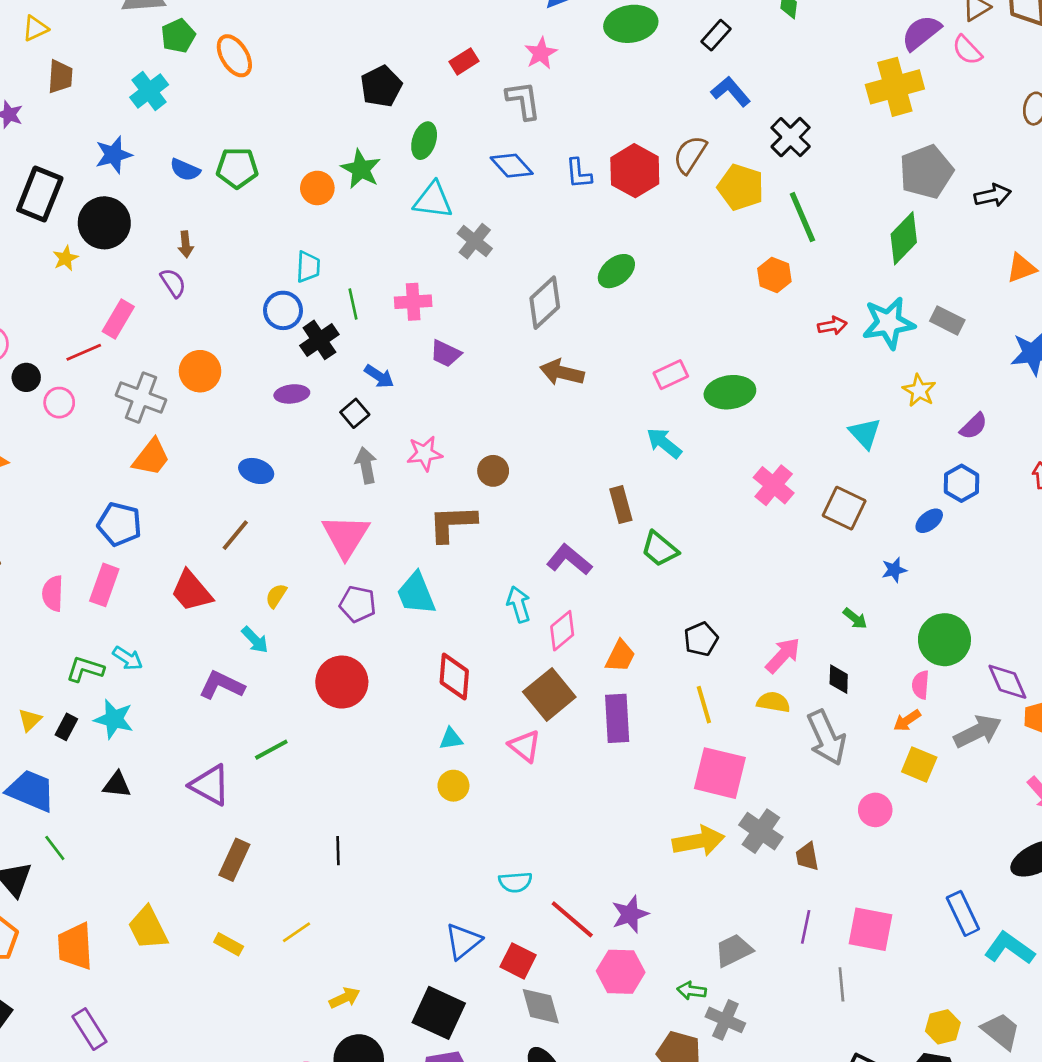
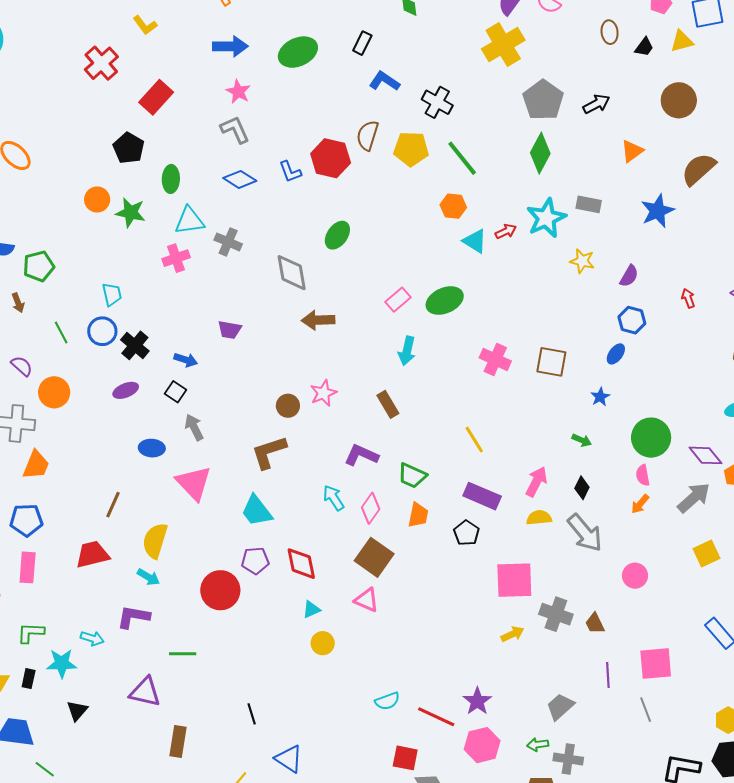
red rectangle: (464, 61) -> (156, 97), moved, size x1.6
green pentagon: (237, 168) -> (39, 266), moved
orange circle: (317, 188) -> (97, 199), moved
purple semicircle: (173, 283) -> (22, 366), moved
pink cross: (413, 302) -> (176, 258), moved
gray diamond: (545, 303) -> (292, 273), turned -42
green line: (353, 304) -> (61, 333), moved
cyan triangle: (865, 433) -> (475, 241), moved
cyan arrow: (664, 443) -> (407, 351), turned -100
pink star: (425, 453) -> (323, 393), moved
blue ellipse: (256, 471) -> (152, 448), moved
green trapezoid: (660, 549) -> (412, 476), moved
red trapezoid: (191, 591) -> (92, 554), turned 132
yellow semicircle: (276, 596) -> (155, 541), size x1.8
purple pentagon: (358, 604) -> (255, 561), moved
black pentagon: (701, 639) -> (466, 533), moved
cyan arrow: (128, 658) -> (92, 638), moved
black diamond: (839, 679) -> (582, 488), turned 40
yellow line: (704, 705) -> (474, 440), moved
purple rectangle: (617, 718) -> (482, 496), moved, turned -48
green line: (271, 750) -> (183, 654), turned 44
yellow square: (919, 764) -> (706, 553), moved, turned -32
black triangle: (117, 785) -> (77, 711), turned -40
yellow arrow: (699, 841) -> (512, 634), size x0.6
blue triangle: (463, 941) -> (289, 759), moved, turned -32

